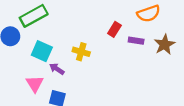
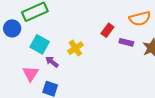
yellow cross: (81, 52) -> (75, 48), turned 35

